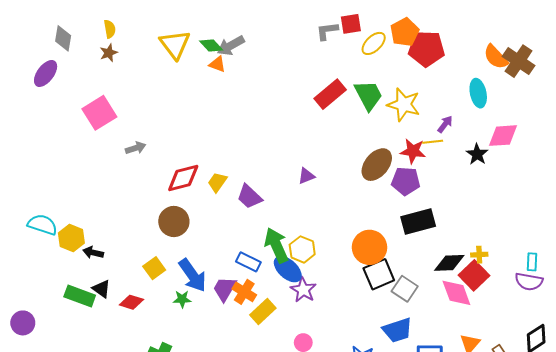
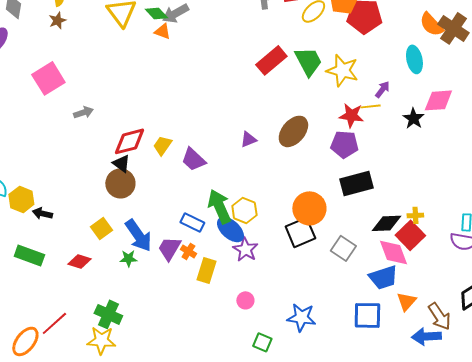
brown ellipse: (377, 165) -> (293, 131), moved
black square: (379, 274) -> (300, 232), moved
black triangle: (101, 289) -> (121, 163), moved
orange cross: (244, 292) -> (188, 251), size x0.7
yellow rectangle: (263, 312) -> (206, 270), turned -30
blue trapezoid: (397, 330) -> (383, 277), moved

